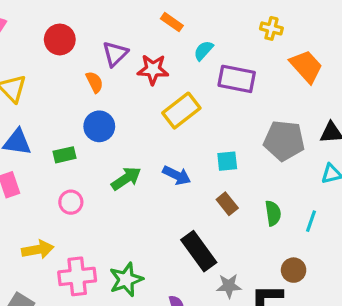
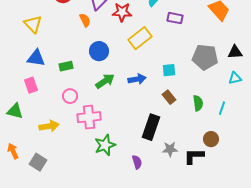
purple rectangle: (237, 79) -> (175, 18), size x0.7
blue circle: (99, 126) -> (99, 51), moved
blue arrow: (177, 175) -> (137, 79), turned -36
black rectangle: (199, 251) -> (151, 127), turned 55
pink cross: (77, 276) -> (89, 117), moved

